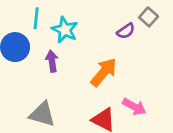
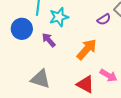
cyan star: (65, 30) -> (59, 17), turned 30
purple arrow: (52, 61) -> (49, 40), turned -35

